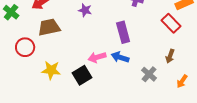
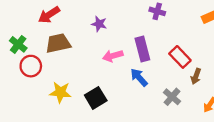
green cross: (11, 12) -> (18, 44), moved
red rectangle: (171, 23) -> (180, 57), moved
pink arrow: (97, 57) -> (113, 56), moved
blue arrow: (120, 57) -> (139, 77), turned 30

